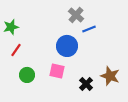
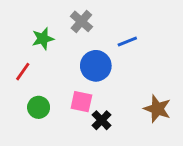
gray cross: (76, 15) -> (81, 21), moved
green star: (11, 27) -> (43, 39), moved
black cross: (86, 84) -> (102, 120), moved

